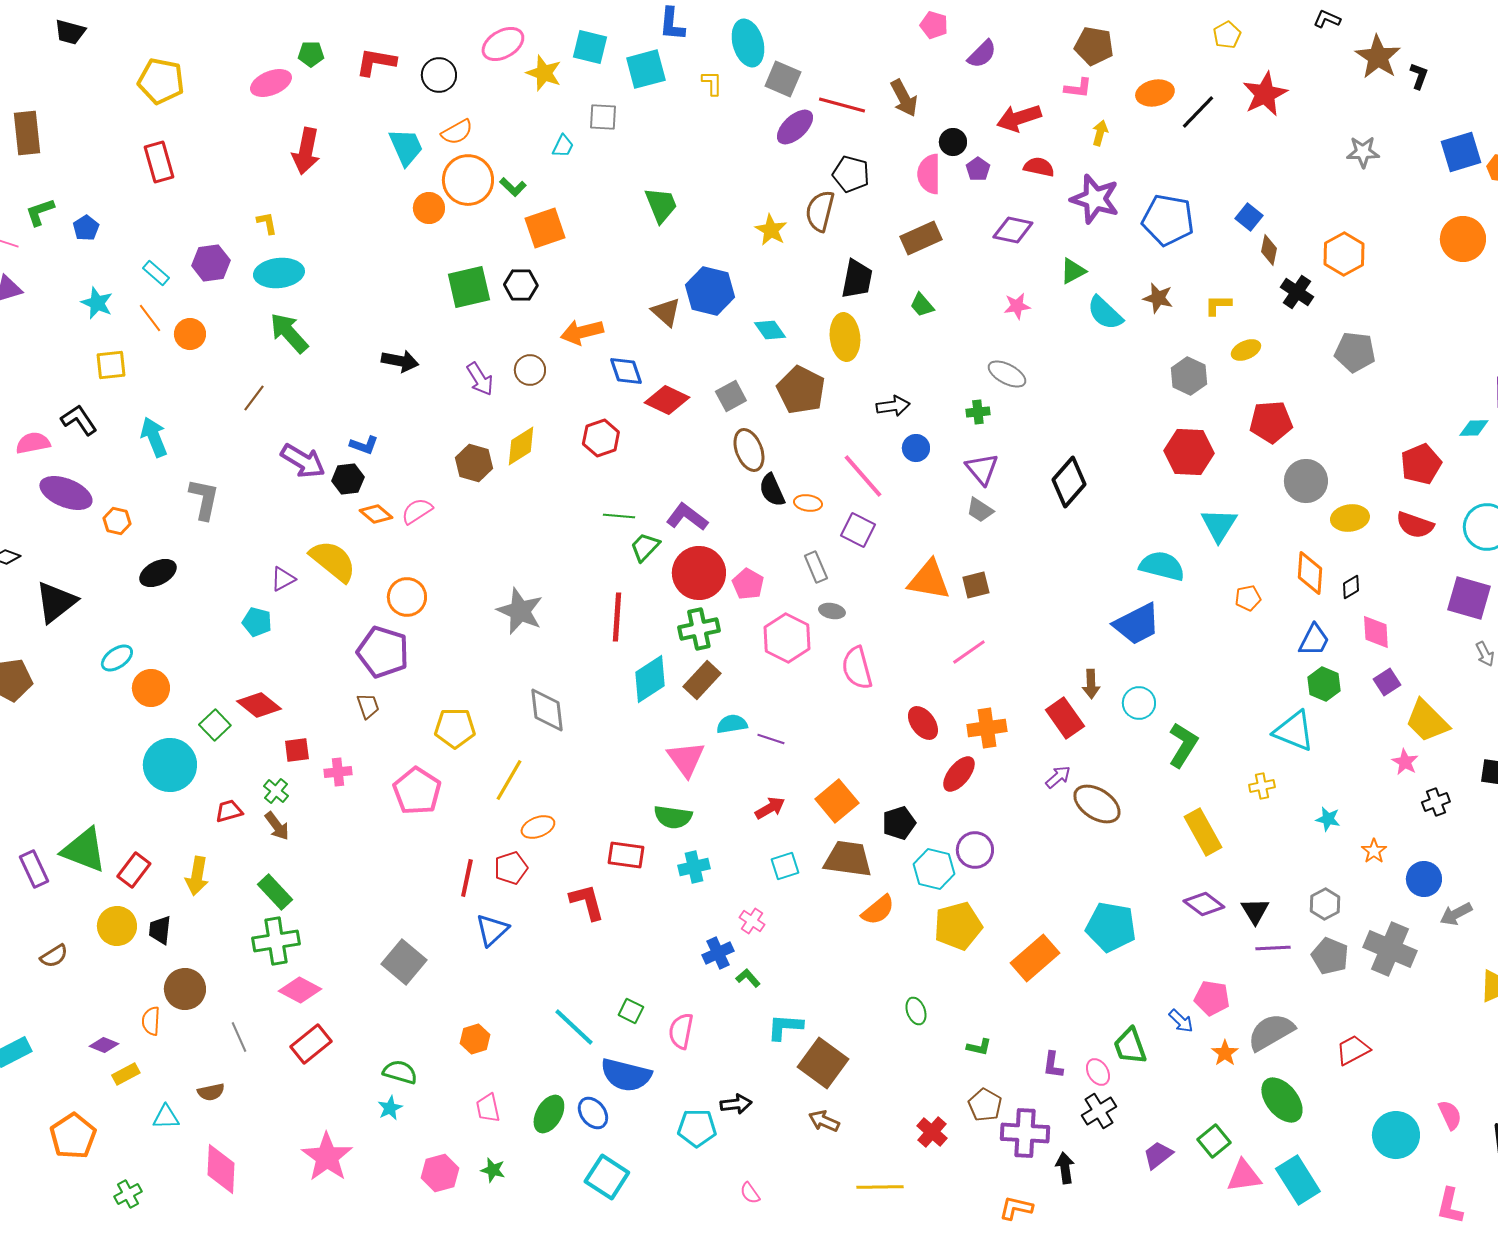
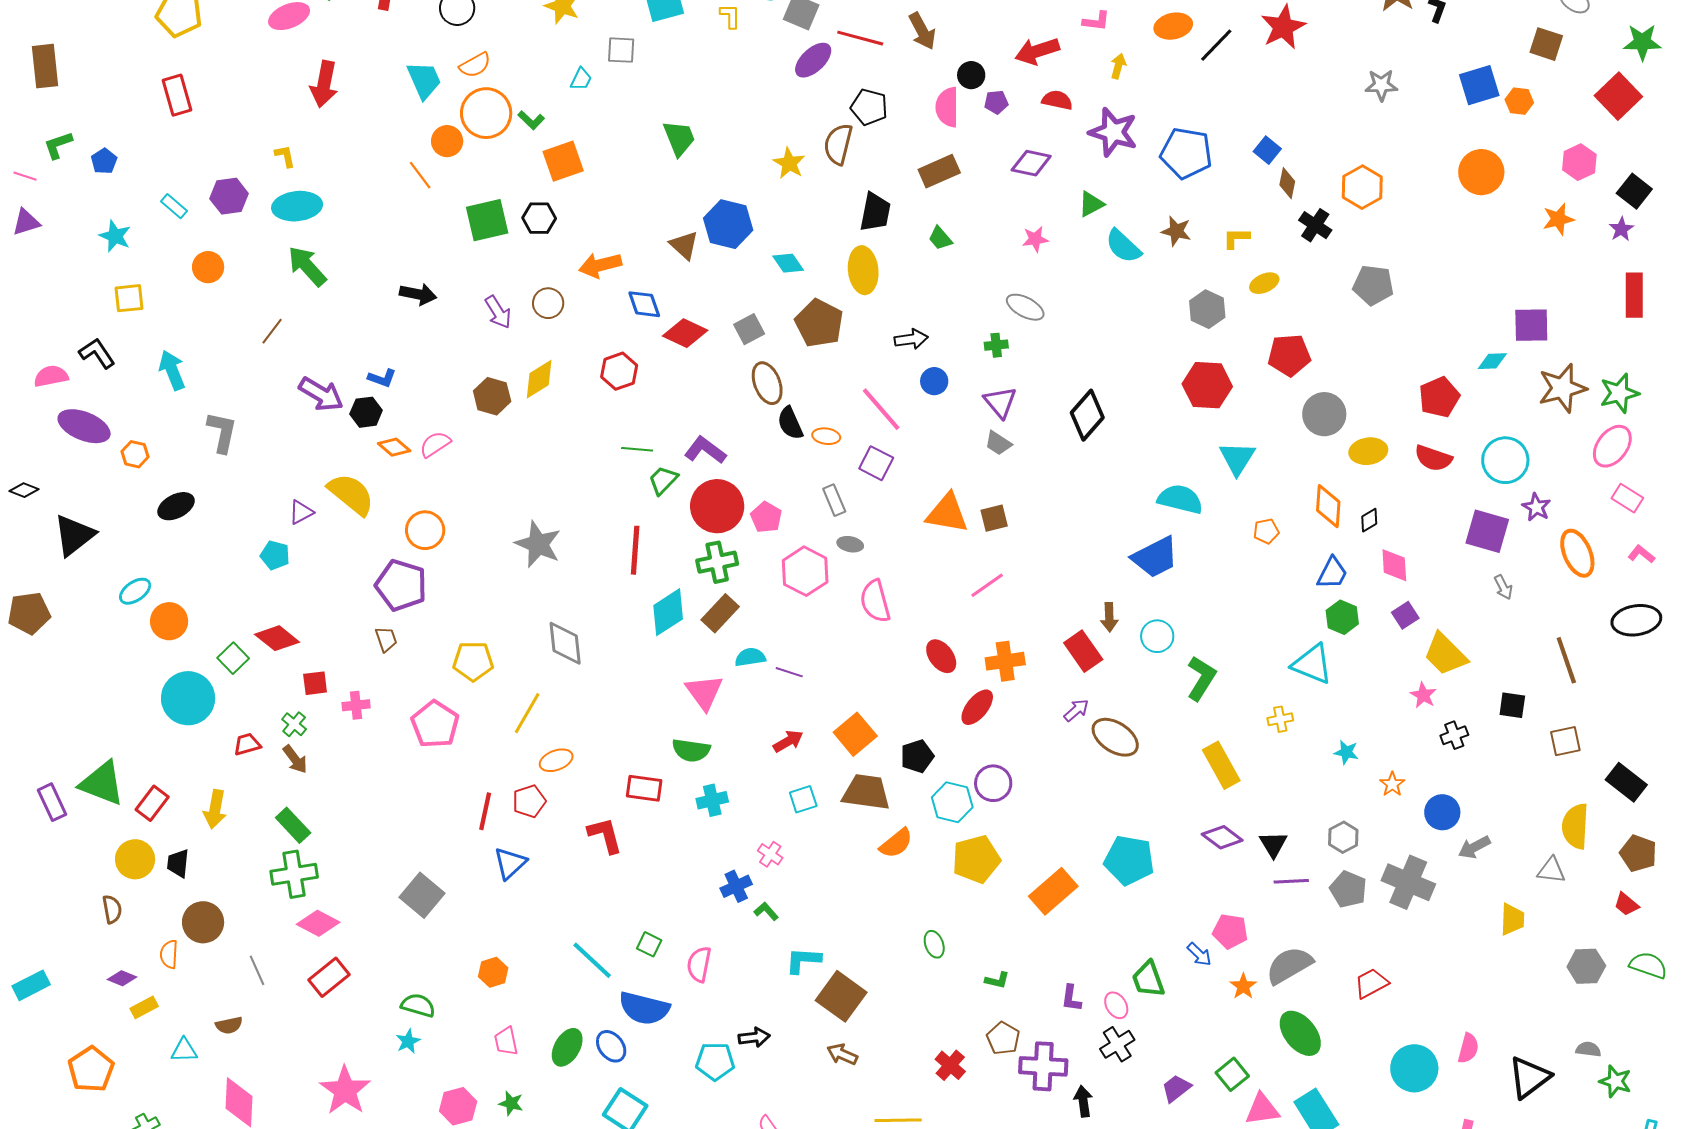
purple pentagon: (978, 169) -> (996, 102), turned 30
orange line: (150, 318) -> (420, 175), moved
brown semicircle: (54, 956) -> (112, 909), moved, turned -68
pink semicircle: (1450, 1115) -> (1468, 1048), turned 40

